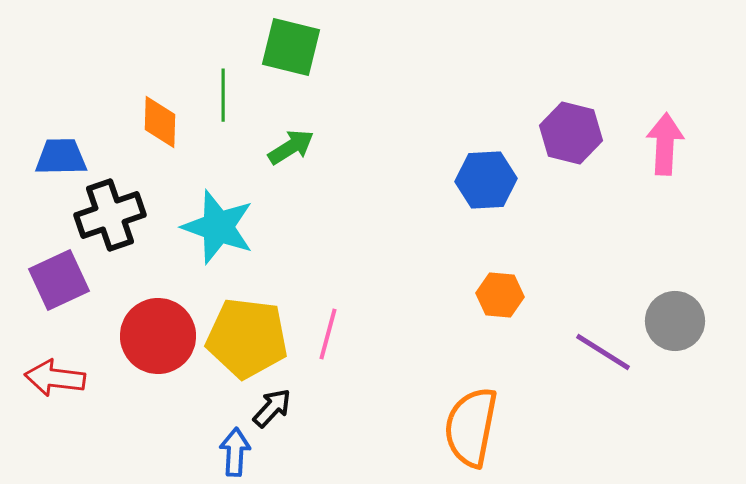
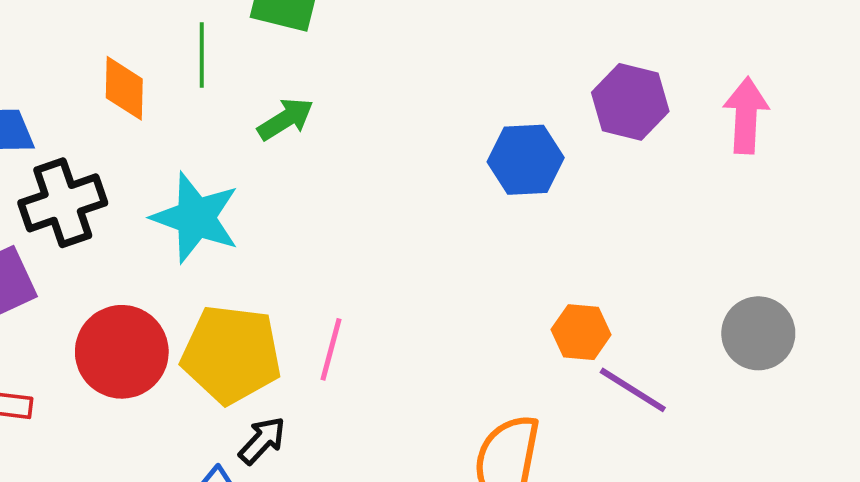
orange hexagon: (500, 295) -> (581, 332), moved
purple line: (603, 352) -> (633, 390), moved

